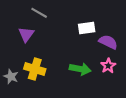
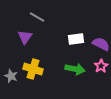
white rectangle: (87, 28) -> (76, 39), moved

